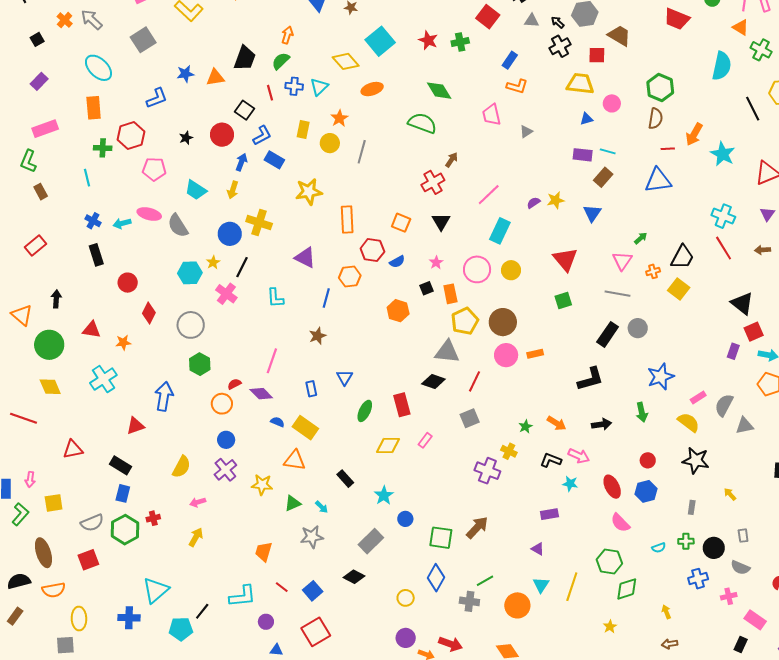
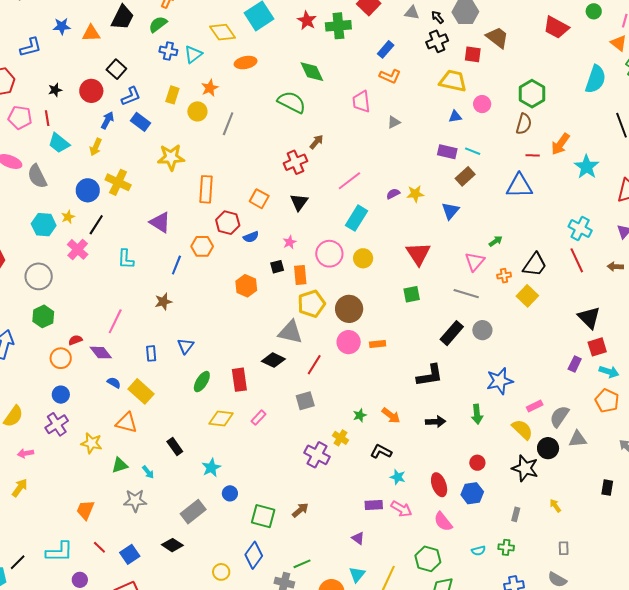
green cross: (460, 42) -> (338, 26), size x1.4
red line: (270, 93) -> (47, 118), moved
pink arrow: (579, 456) -> (401, 509), moved
brown arrow: (477, 528) -> (300, 510), size x0.7
black circle: (714, 548) -> (548, 448), moved

